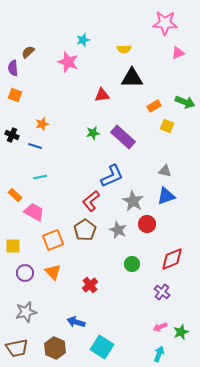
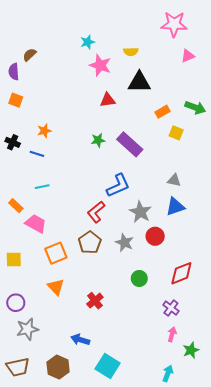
pink star: (68, 62) -> (100, 65), moved
purple circle: (25, 273) -> (16, 303), moved
pink arrow: (160, 327) -> (172, 334), moved, turned 128

